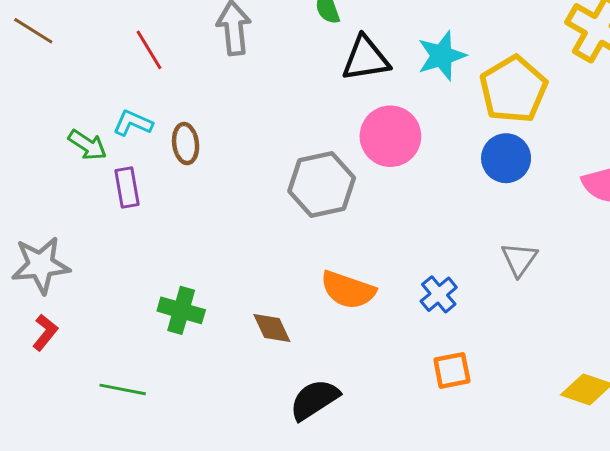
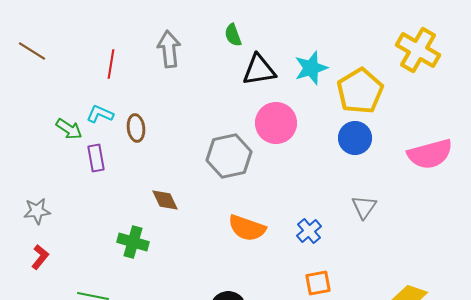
red line: (149, 50) -> (111, 64), turned 40
gray star: (41, 265) -> (37, 211), size x0.7
brown diamond: (272, 328) -> (165, 200), moved

